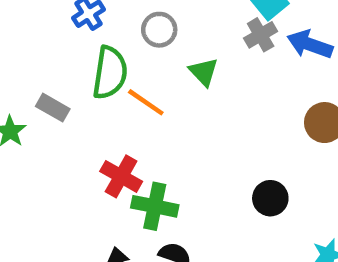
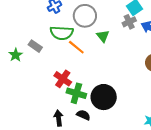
gray circle: (159, 30) -> (85, 16), size x1.5
green semicircle: (110, 73) -> (62, 33), turned 80
black circle: (270, 198) -> (104, 97), moved, size x1.6

